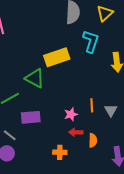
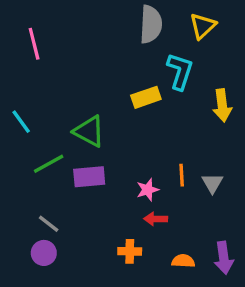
yellow rectangle: (57, 57) -> (146, 97), moved, size x0.7
purple rectangle: (31, 117) -> (89, 177), moved
orange semicircle: (93, 140) -> (183, 261), moved, turned -88

